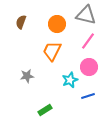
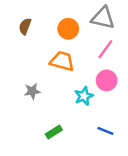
orange trapezoid: (52, 51) -> (62, 61), turned 80
blue line: (88, 96) -> (105, 131), moved, turned 40

